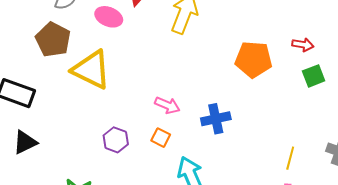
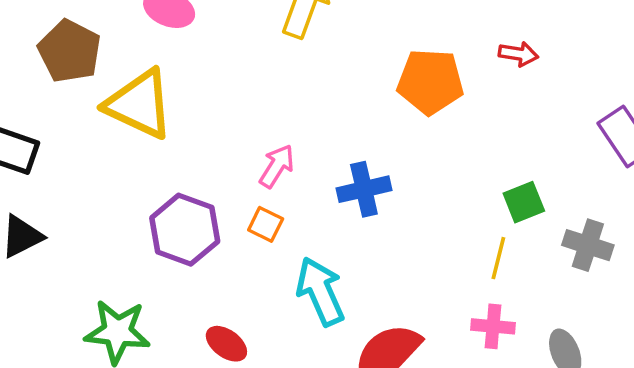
green square: (314, 76) -> (524, 202), moved
pink arrow: (167, 105) -> (277, 166), turned -80
purple hexagon: (116, 140) -> (185, 230), size x1.5

